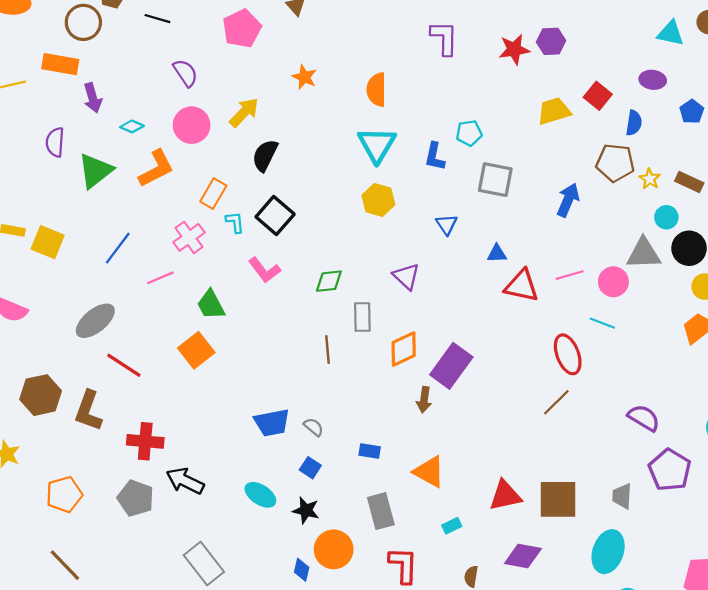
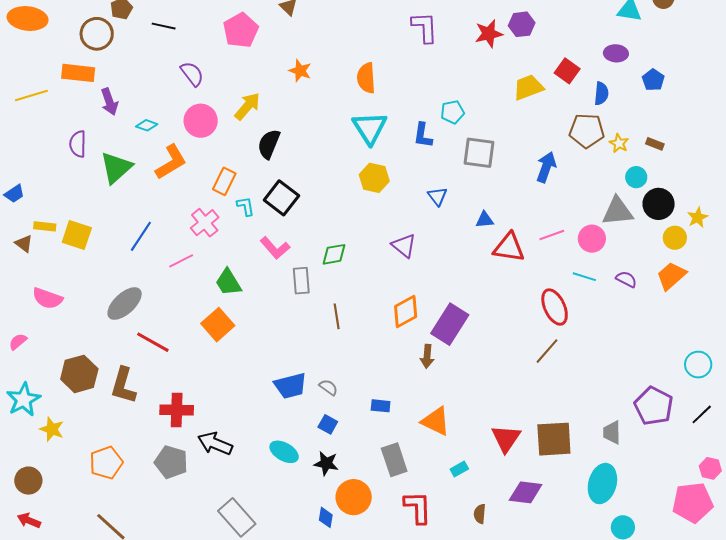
brown rectangle: (689, 182) -> (655, 144), size x0.7
gray rectangle: (362, 317) -> (301, 281), moved
purple semicircle: (644, 418) -> (626, 279), moved, size x0.7
red triangle: (505, 496) -> (506, 439), turned -40

